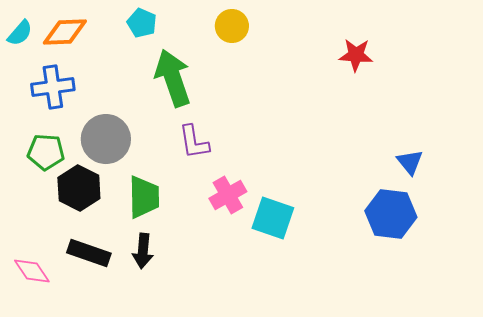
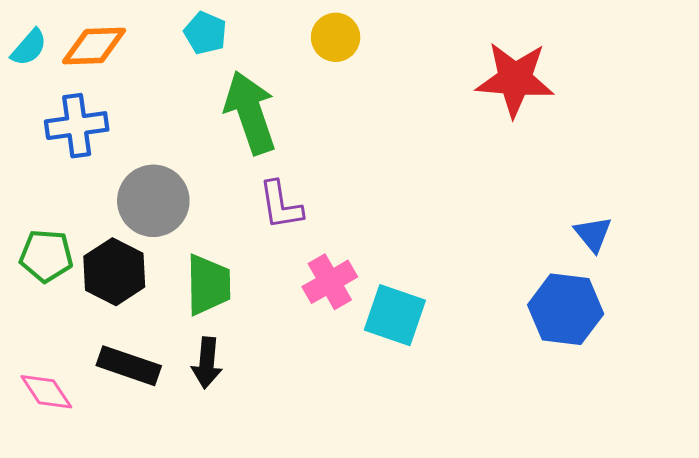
red star: (356, 55) -> (515, 79), size x1.6
green pentagon: (46, 152) -> (46, 256), moved

